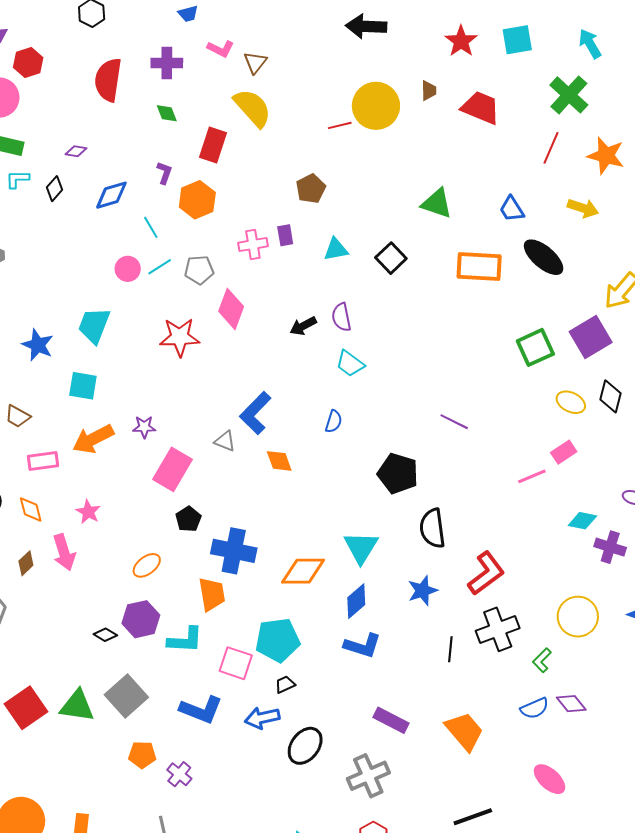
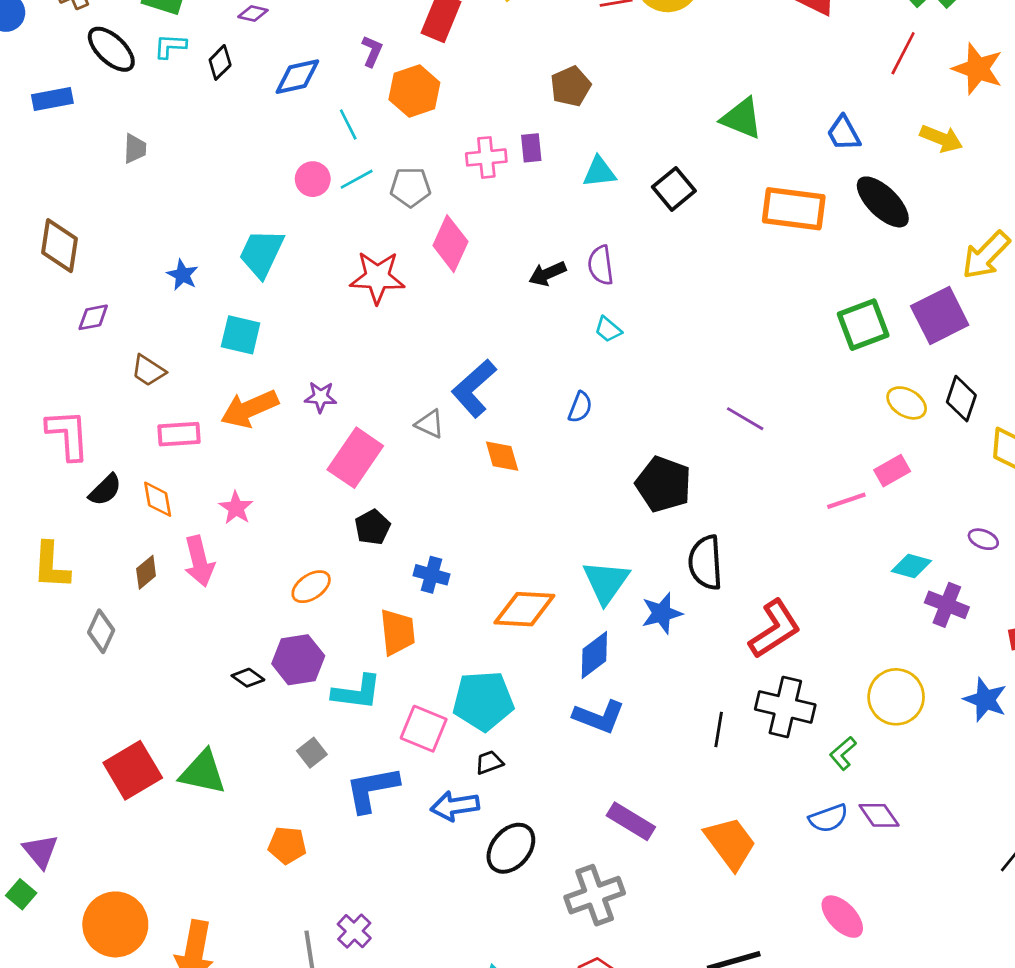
blue star: (38, 345) -> (182, 275), size x0.7
cyan trapezoid: (350, 364) -> (608, 329), size x0.7
blue cross: (234, 551) -> (431, 575), size x0.6
blue star: (423, 591) -> (662, 613), moved
black cross: (498, 629) -> (785, 707), turned 30
gray square: (126, 696) -> (312, 753), moved, size x0.5
blue L-shape: (201, 710) -> (372, 789), turned 144
purple cross: (179, 774) -> (354, 931), moved

